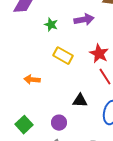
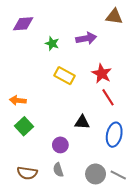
orange arrow: (32, 80) -> (18, 100), moved
green square: (24, 125) -> (24, 126), moved

